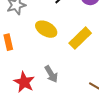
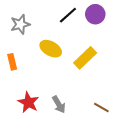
gray arrow: (51, 74) -> (59, 104), moved

